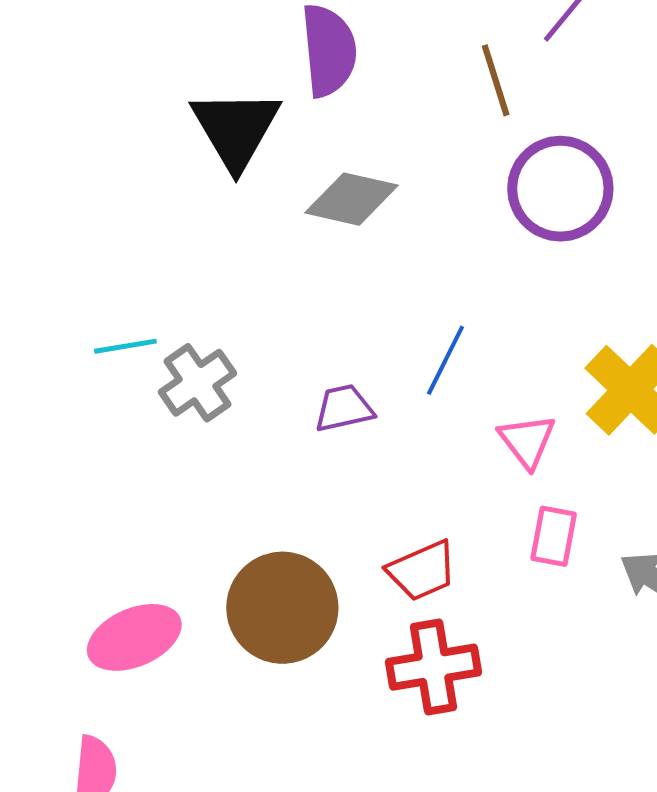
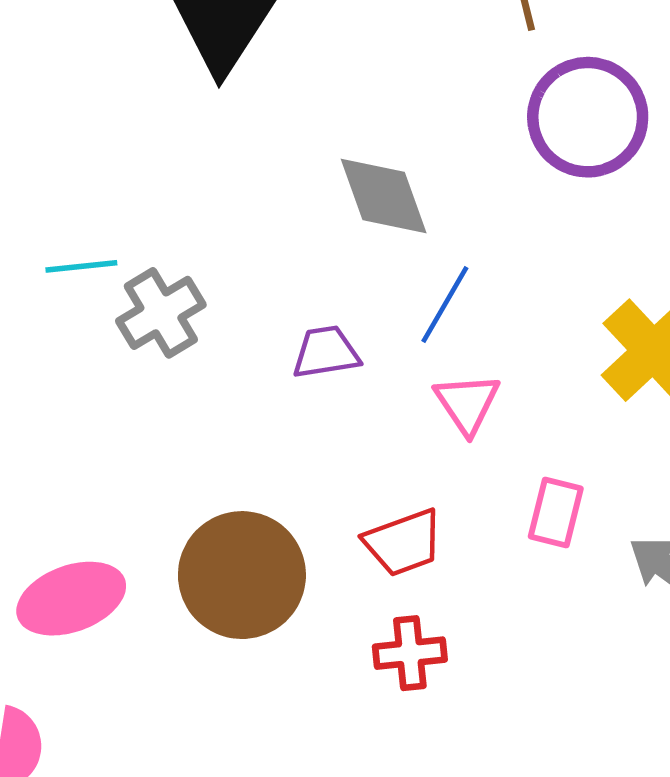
gray diamond: (352, 199) -> (384, 196), moved, turned 54
pink triangle: (527, 441) -> (467, 403), moved
red cross: (434, 667) -> (410, 653), size x0.7

